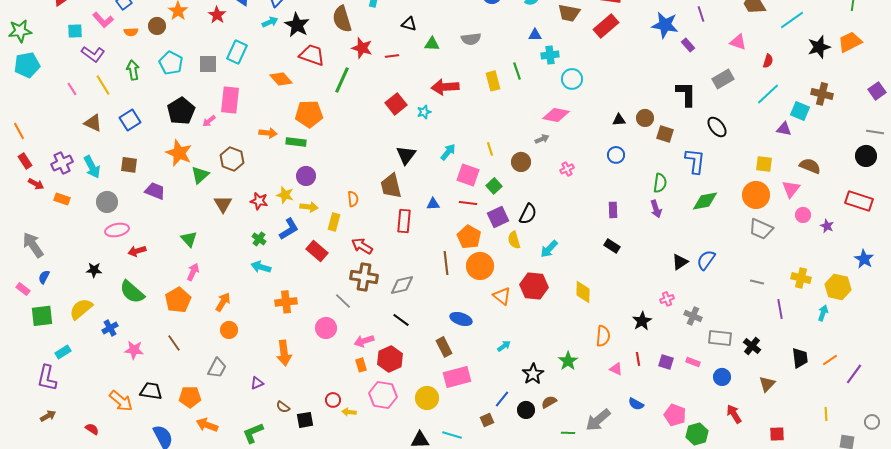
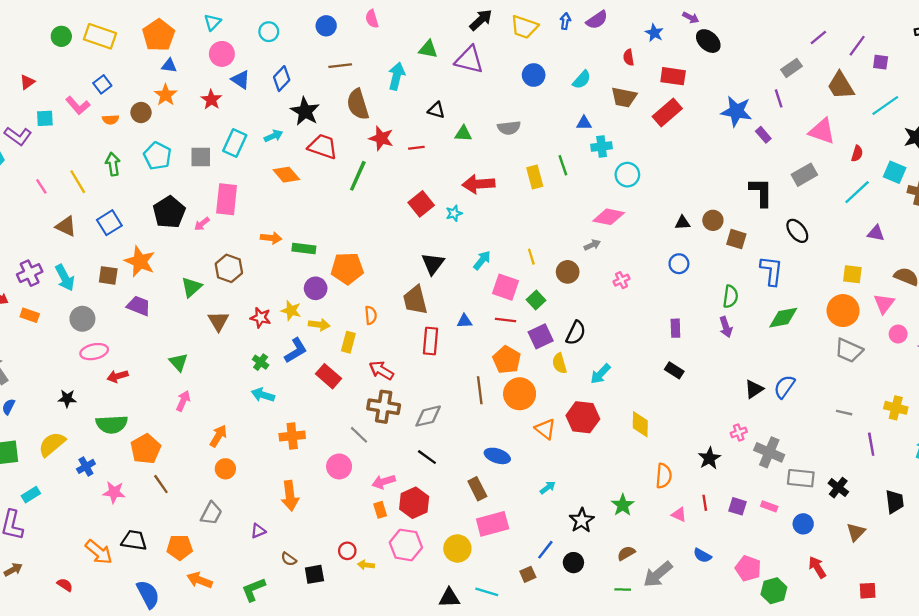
cyan arrow: (270, 22) -> (273, 136), moved
pink triangle: (738, 42) -> (822, 131), size x1.4
purple L-shape: (93, 54) -> (18, 136), moved
cyan square: (800, 111) -> (895, 172), moved
orange pentagon: (309, 114) -> (347, 268), moved
orange star: (179, 153) -> (140, 261), moved
green semicircle: (132, 292) -> (112, 424), turned -44
orange pentagon: (178, 300) -> (146, 449), moved
gray cross: (693, 316) -> (769, 452), size x1.4
brown semicircle: (549, 402) -> (626, 553), moved

